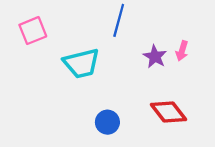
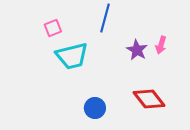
pink square: (33, 31) -> (53, 28), moved, size x0.7

